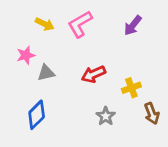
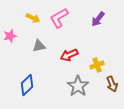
pink star: (26, 55) -> (10, 36), moved
gray triangle: (46, 73) -> (39, 46), moved
gray star: (106, 116) -> (78, 86), size x1.5

